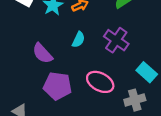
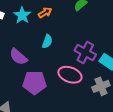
purple cross: (116, 40) -> (85, 52), moved

